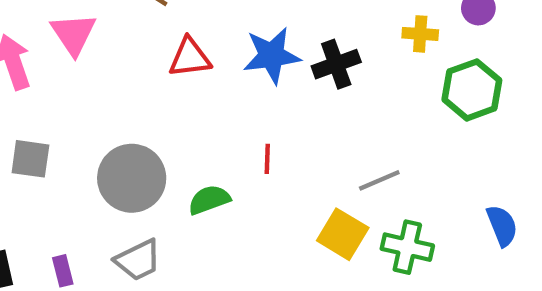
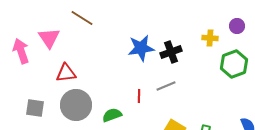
red triangle: (190, 58) -> (66, 73), moved
gray square: (30, 159) -> (35, 108), moved
gray line: (379, 180) -> (166, 86), moved

